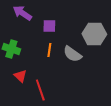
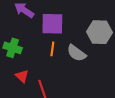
purple square: (49, 26) -> (52, 24), size x1.6

